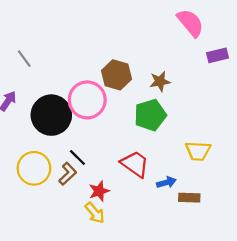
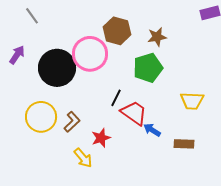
black line: (77, 157) -> (116, 98), moved, turned 72
blue arrow: (166, 182) -> (152, 130), moved, turned -132
yellow arrow: (95, 213) -> (83, 158), moved

